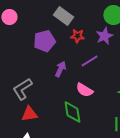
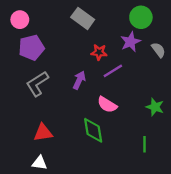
red star: (77, 36) -> (99, 52), moved
purple pentagon: (44, 41) -> (31, 48), moved
gray L-shape: (22, 89) -> (37, 84), moved

